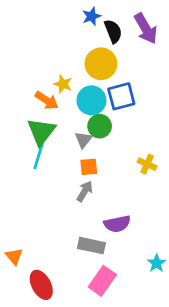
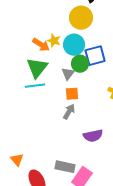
yellow star: (63, 84) -> (54, 41), moved
blue square: (121, 96) -> (95, 56), moved
cyan line: (39, 156) -> (35, 86), turned 66
gray rectangle: (91, 246) -> (65, 167), moved

